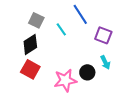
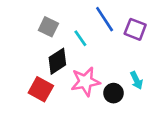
purple square: (103, 35) -> (135, 29), moved
black diamond: (30, 44) -> (57, 61), moved
pink star: (65, 80) -> (85, 82), moved

